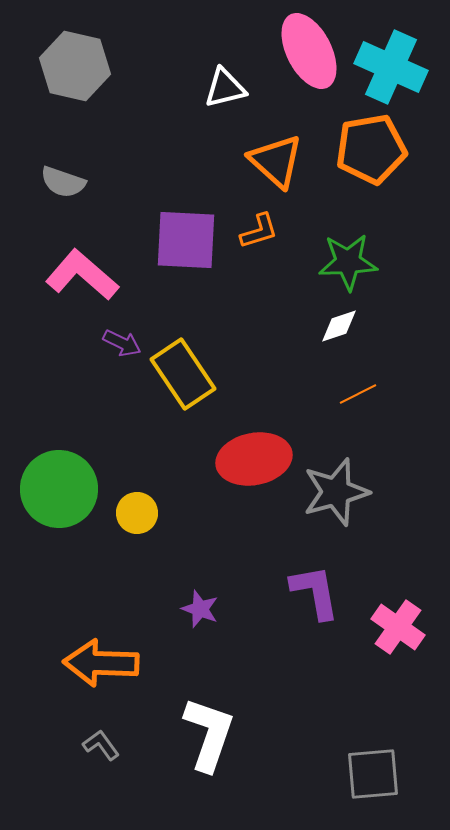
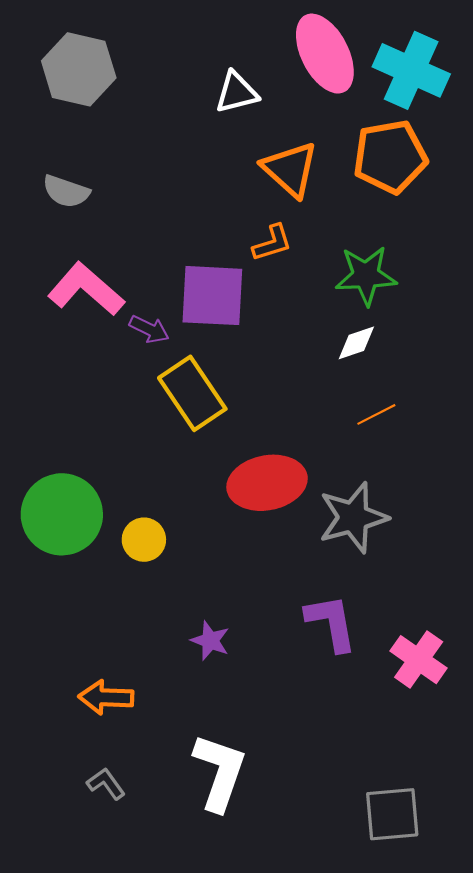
purple square: (186, 240) -> (212, 296), moved
purple arrow: (122, 343) -> (149, 329), moved
orange arrow: (101, 663) -> (106, 697), size x0.7

